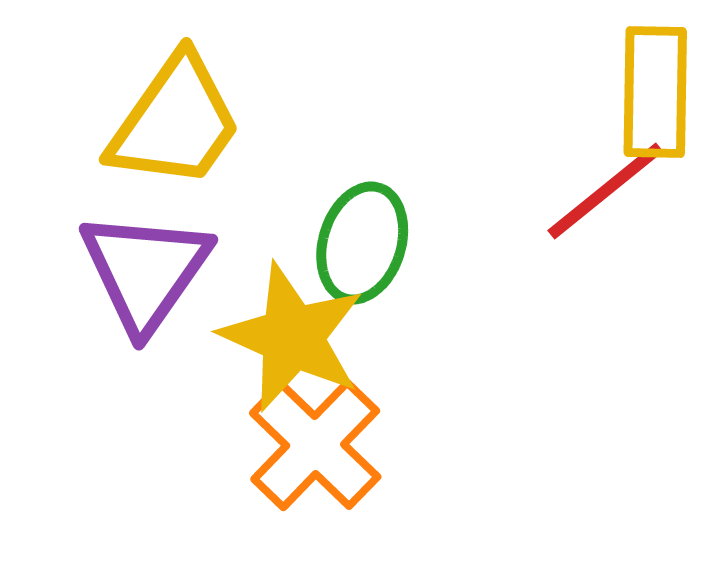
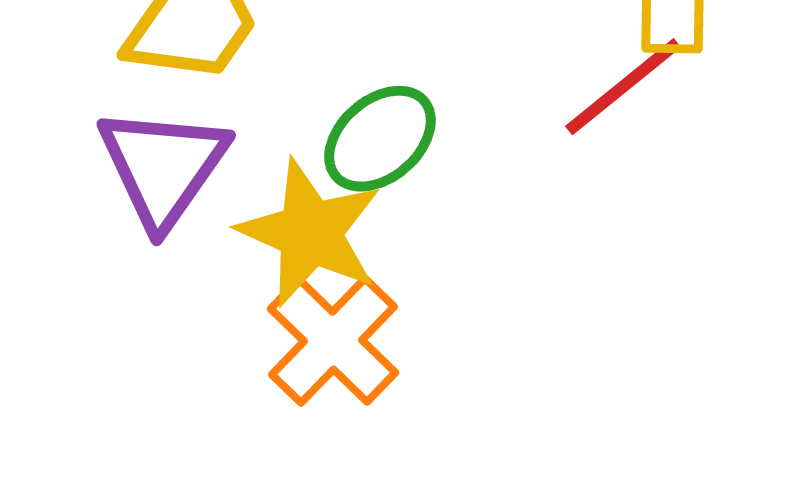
green ellipse: (362, 243) -> (380, 139), turned 32

